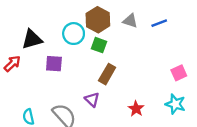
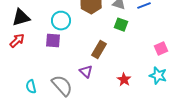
cyan circle: (74, 34) -> (61, 21), moved
black triangle: (32, 39) -> (21, 18), moved
green square: (99, 45) -> (121, 25), moved

